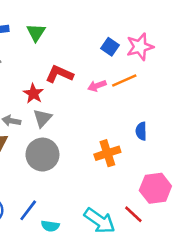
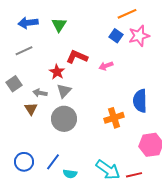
orange line: (124, 81) -> (127, 14), moved
blue semicircle: (141, 131) -> (140, 101), size x1.6
red line: (133, 214) -> (134, 175), moved, turned -56

